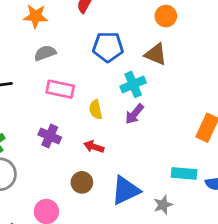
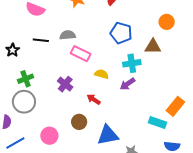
gray semicircle: (45, 53) -> (68, 35), moved
brown triangle: (156, 54) -> (153, 47), turned -36
yellow semicircle: (96, 110) -> (101, 74), turned 104
cyan rectangle: (184, 173) -> (158, 122), moved

